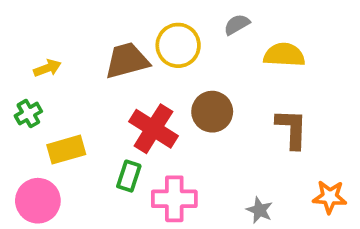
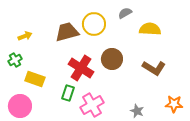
brown L-shape: (292, 129) -> (154, 68), turned 120
yellow rectangle: (66, 150) -> (35, 79), turned 36
pink cross: (174, 199) -> (92, 105), turned -30

